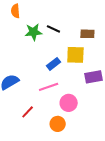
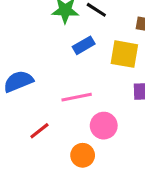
blue rectangle: (53, 64) -> (84, 45), moved

